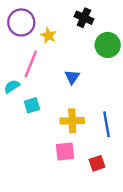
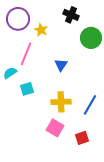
blue line: (106, 124) -> (90, 105), turned 40
pink square: (65, 151) -> (55, 128), turned 36

